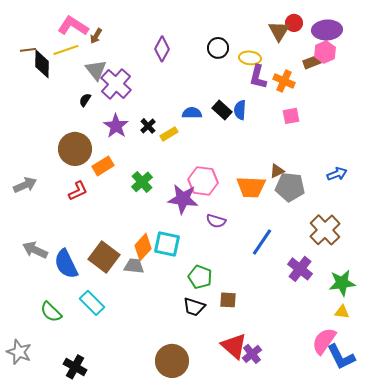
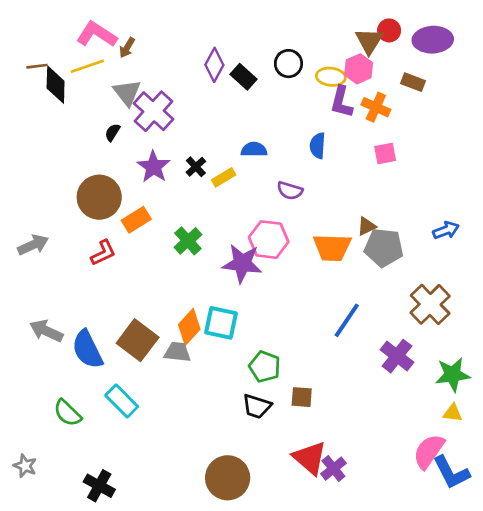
pink hexagon: (325, 52) -> (359, 69), moved
brown rectangle: (312, 62) -> (413, 82), turned 42
black rectangle: (222, 110) -> (243, 77), moved
purple semicircle: (216, 221) -> (290, 191), moved
gray star: (19, 352) -> (25, 466), size x0.7

